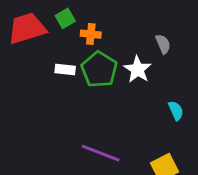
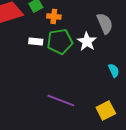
gray semicircle: (163, 44) -> (105, 23), size x1.5
green pentagon: (99, 69) -> (60, 41), turned 30

